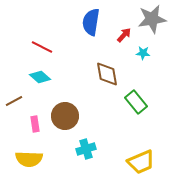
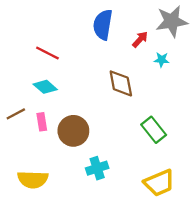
green rectangle: (136, 102) -> (154, 130), moved
pink rectangle: (35, 124) -> (42, 122), moved

